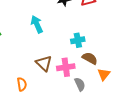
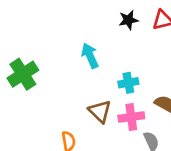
cyan cross: (78, 40) -> (128, 83), moved

